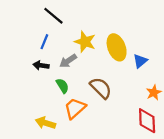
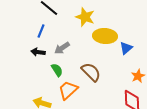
yellow star: (85, 42) -> (85, 17), moved
yellow ellipse: (117, 47) -> (105, 36), turned -65

